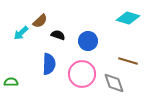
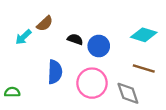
cyan diamond: (128, 18) -> (144, 35), moved
black semicircle: (58, 35) -> (75, 39), moved

